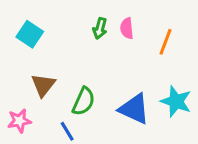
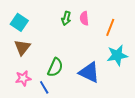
brown triangle: (43, 85) -> (22, 47), moved
cyan star: (176, 101) -> (117, 55), moved, turned -30
pink star: (19, 121) -> (23, 78), moved

